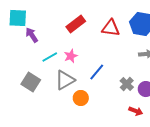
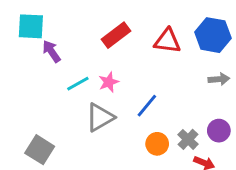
gray square: (31, 82) -> (40, 150), moved
gray cross: (127, 84) -> (188, 139), moved
orange circle: (81, 98) -> (157, 144), moved

